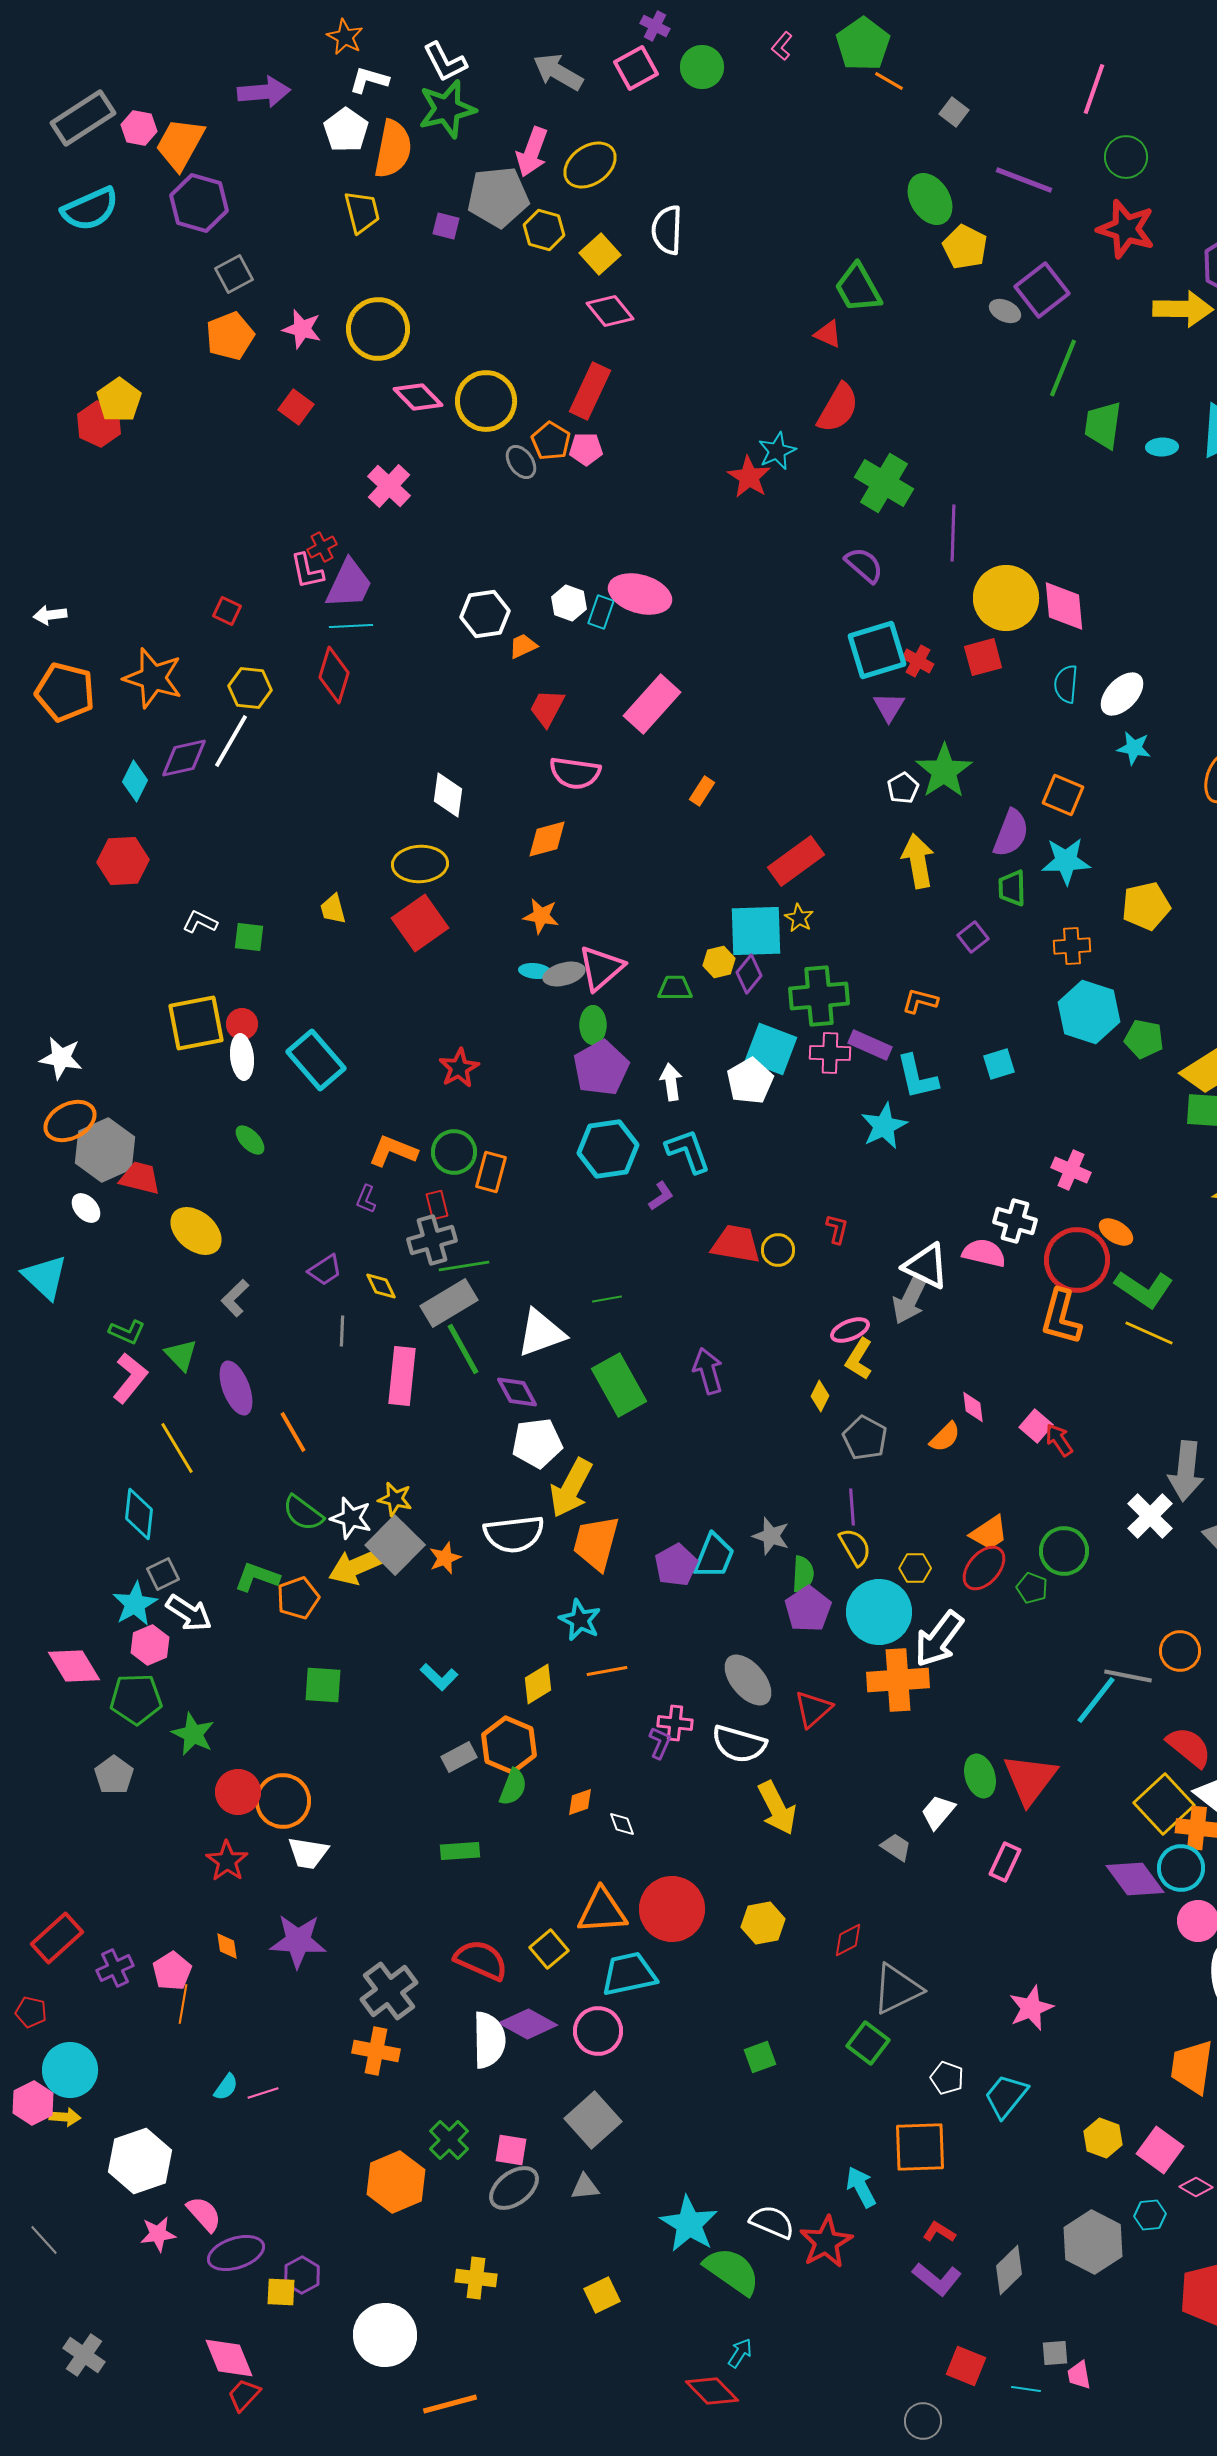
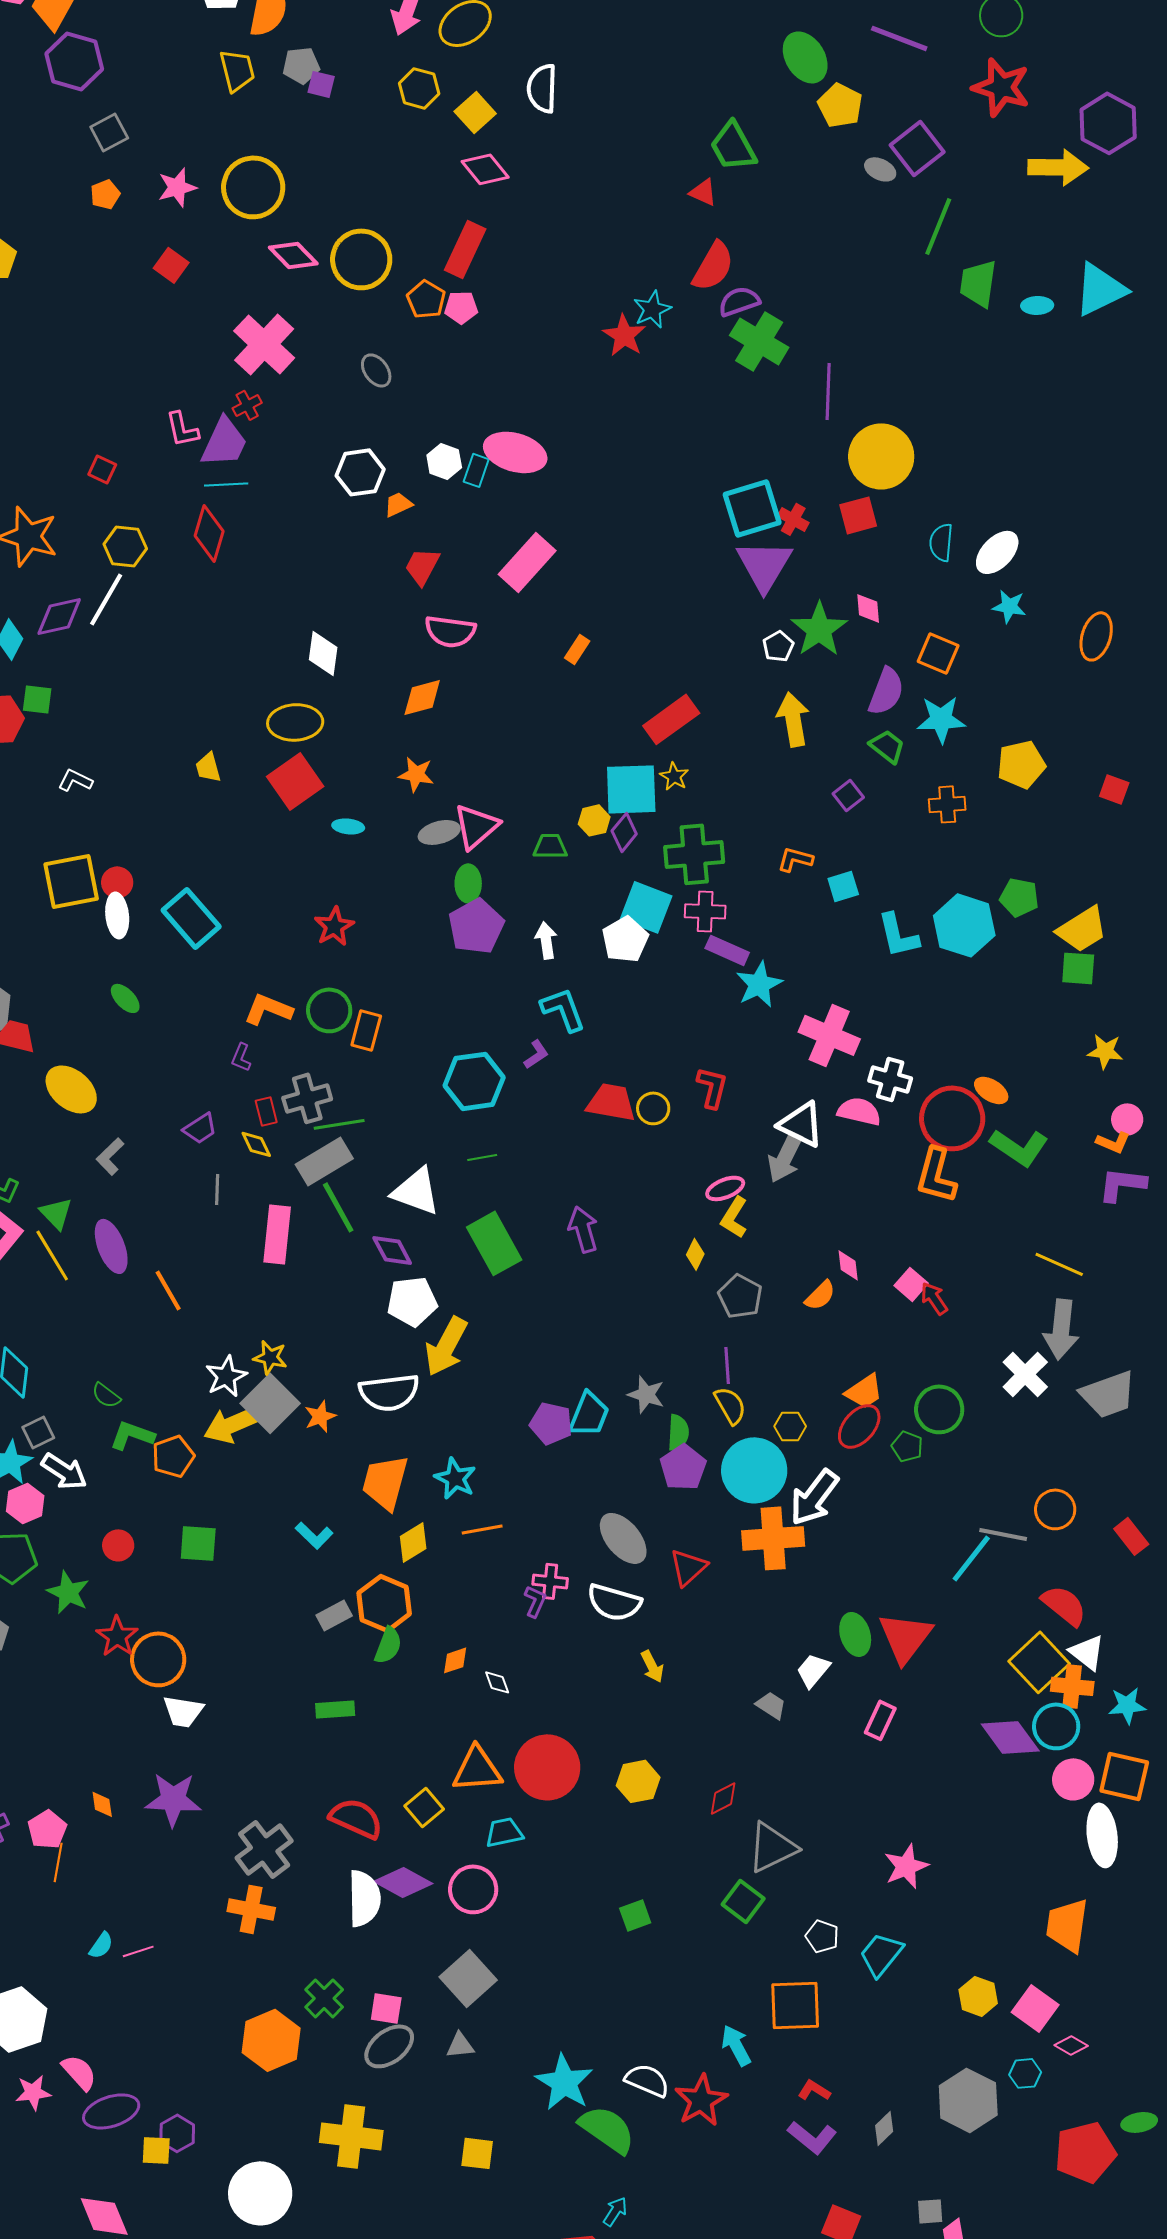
gray pentagon: (498, 197) -> (301, 65), moved, size x0.6
pink star: (302, 329) -> (177, 187), turned -30
orange pentagon: (230, 336) -> (105, 194), size x0.6
gray ellipse: (521, 462) -> (376, 370), moved
pink cross: (389, 486) -> (264, 344), size x1.4
red cross: (322, 547) -> (247, 405), moved
purple semicircle: (864, 565) -> (739, 301), moved, turned -60
pink diamond: (1064, 606) -> (868, 608), moved, size x0.6
purple triangle: (889, 707) -> (764, 565), size x1.8
green trapezoid: (1012, 888) -> (887, 746), turned 129
green square: (249, 937) -> (37, 699), moved
cyan ellipse: (535, 971) -> (348, 826), moved
cyan hexagon: (1089, 1012) -> (964, 925), moved
purple rectangle: (870, 1045) -> (727, 950), moved
cyan square: (999, 1064) -> (843, 886), moved
cyan L-shape: (917, 1077) -> (898, 935), moved
cyan hexagon: (608, 1149) -> (474, 1081), moved
pink cross: (1071, 1170) -> (829, 1035), moved, size x1.5
red rectangle: (437, 1205) -> (266, 1111), moved
red L-shape: (837, 1229) -> (712, 1087), size x1.4
white triangle: (541, 1333) -> (416, 1191), turned 40
yellow line: (1149, 1333) -> (1059, 1264), moved
yellow line: (177, 1448) -> (52, 1255), moved
green semicircle: (303, 1513) -> (106, 1395), moved, size x0.7
white star: (351, 1518) -> (226, 1376), turned 30
orange trapezoid: (596, 1543) -> (385, 1482), moved
purple pentagon: (676, 1565) -> (551, 1423), turned -30
red circle: (238, 1792) -> (118, 1545), moved, size x0.7
yellow arrow: (777, 1808) -> (652, 1666), size x0.6
red star: (227, 1861) -> (117, 1636), moved
cyan trapezoid: (629, 1974) -> (504, 1832), size x0.7
gray diamond: (1009, 2270) -> (884, 2128), size x0.7
yellow cross: (476, 2278) -> (351, 2136), size x1.5
yellow square: (602, 2295) -> (477, 2153), turned 33

